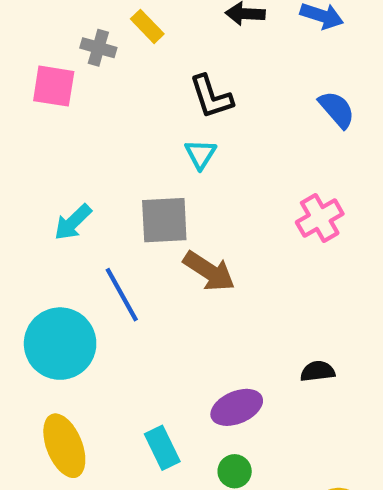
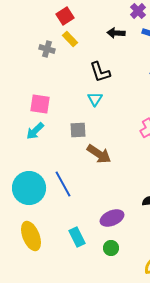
pink square: (54, 86) -> (40, 104), moved
gray square: (164, 220) -> (78, 130), size x0.7
blue line: (122, 295) -> (63, 184), moved

